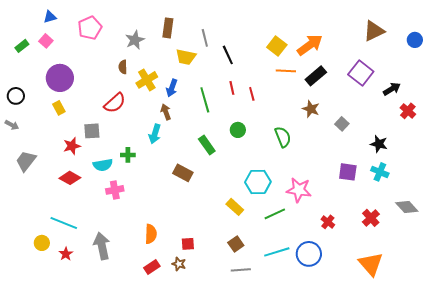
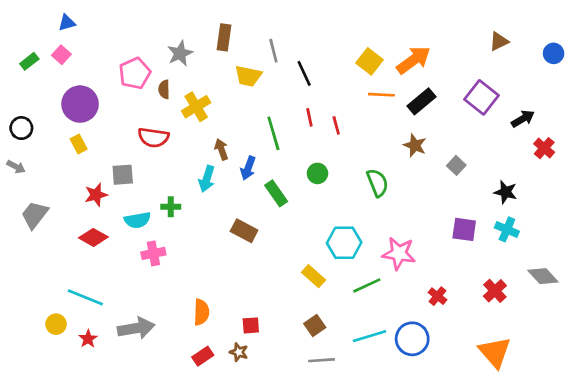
pink pentagon: (90, 28) -> (135, 73), moved
brown triangle: (374, 31) -> (499, 41), size x0.7
blue arrow: (172, 88) -> (248, 168), moved
red semicircle: (115, 103) -> (153, 137), turned 50
gray arrow: (102, 246) -> (136, 328), turned 92

